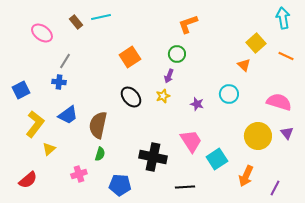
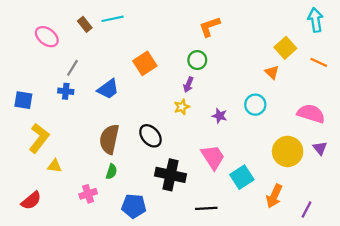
blue square: (21, 90) -> (23, 100), turned 36
black ellipse: (131, 97) -> (150, 136), moved
blue trapezoid: (68, 115) -> (108, 89), moved
yellow triangle: (49, 149) -> (55, 166), turned 48

